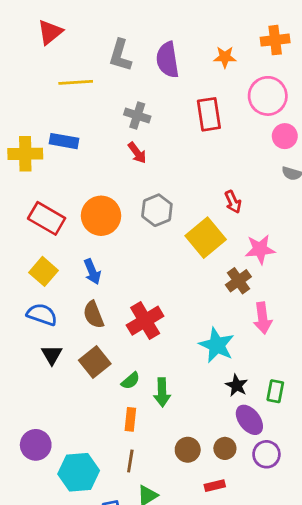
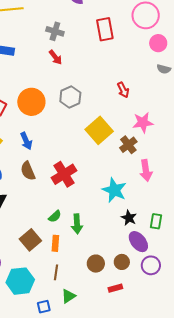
yellow square: (206, 238) -> (99, 130), moved
brown square: (95, 362) -> (30, 240), moved

